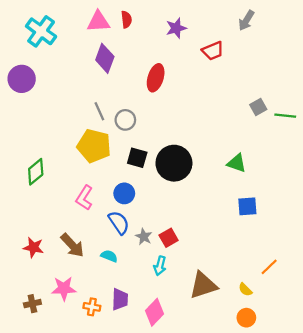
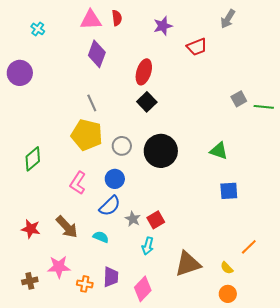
cyan cross: (41, 31) -> (38, 29), size x0.5
gray circle: (125, 120) -> (122, 146), moved
black square: (137, 158) -> (147, 102), moved, turned 30
blue semicircle: (119, 223) -> (110, 206), turned 80

